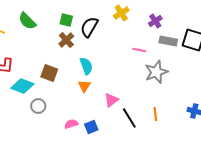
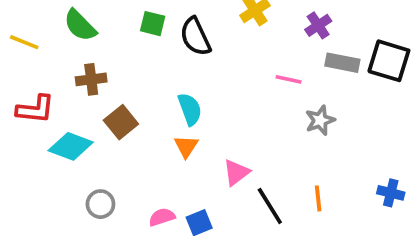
black semicircle: (89, 27) -> (195, 37), turned -55
brown cross: (66, 40) -> (91, 79), moved, turned 35
gray star: (156, 72) -> (320, 120), size x0.7
brown square: (49, 73) -> (121, 122), turned 30
gray circle: (38, 106) -> (100, 204), moved

